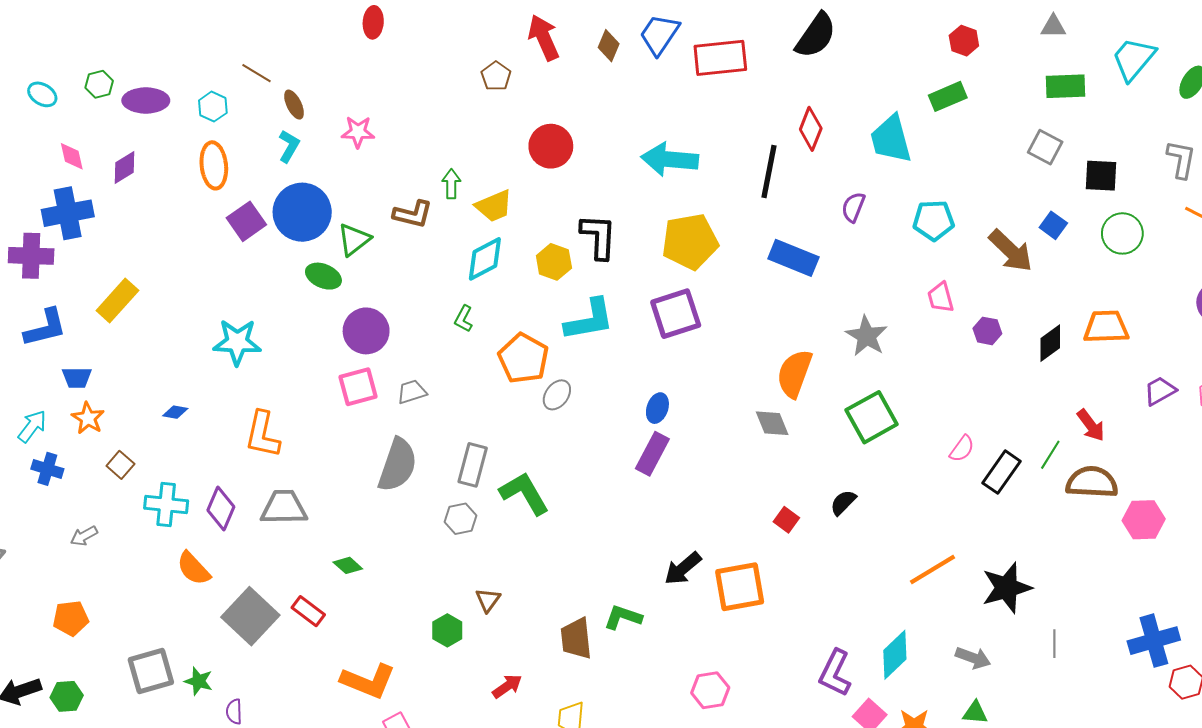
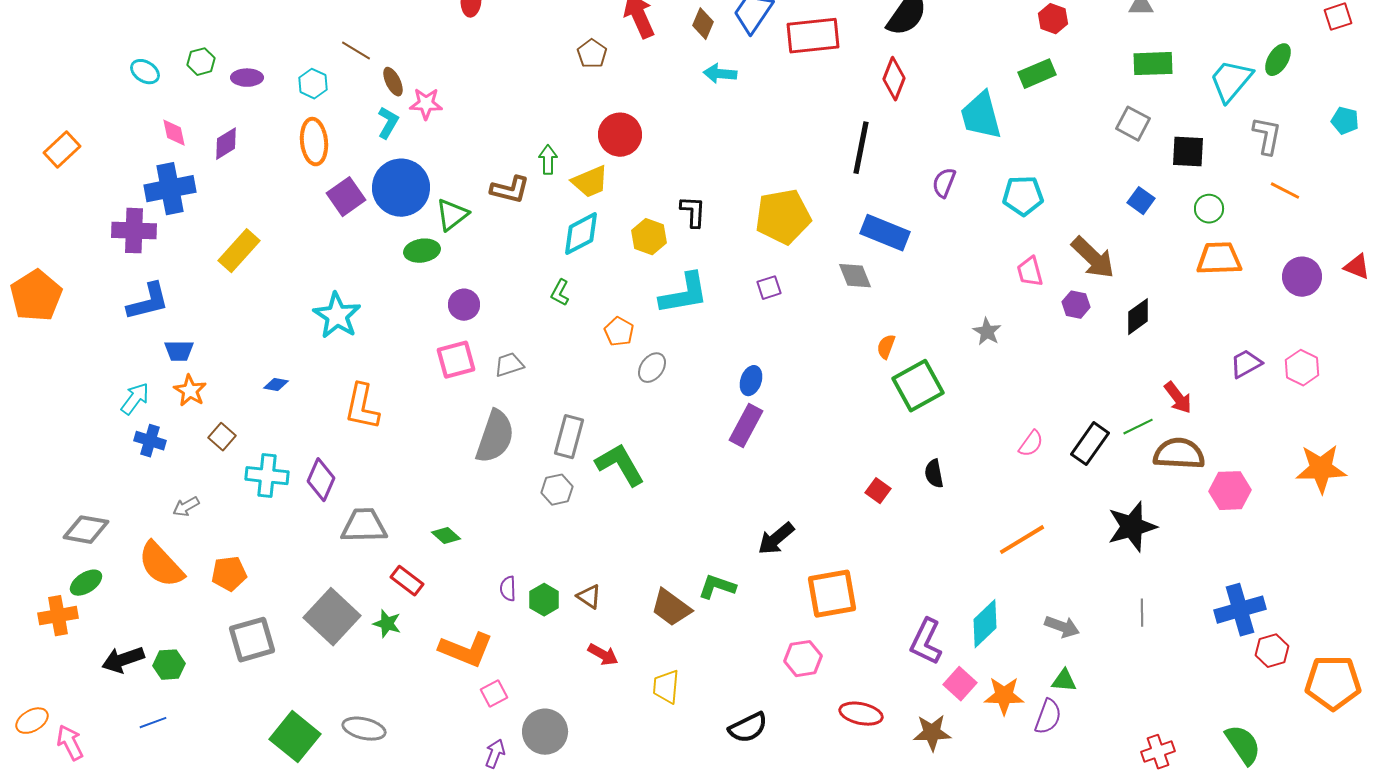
cyan trapezoid: (1134, 59) -> (1231, 81), moved
purple ellipse: (146, 100) -> (247, 78), size x0.7
red diamond: (811, 129) -> (894, 79), moved
pink star: (358, 132) -> (426, 104), moved
red circle: (551, 146) -> (620, 135), moved
cyan arrow: (670, 159) -> (720, 74), moved, size x0.6
green circle: (1122, 233) -> (1209, 209), size x0.7
black L-shape: (599, 237) -> (693, 212), size x0.7
brown arrow: (1011, 251) -> (1093, 258), moved
green ellipse: (323, 276) -> (422, 251), turned -32
yellow rectangle: (117, 300) -> (239, 251), moved
purple square: (676, 314) -> (769, 288), size x0.5
orange trapezoid: (1106, 327) -> (1219, 259), moved
purple circle: (366, 331) -> (464, 305), size x0.7
gray star: (867, 336) -> (987, 332), moved, size x0.7
cyan star: (237, 342) -> (337, 316), turned 30
orange pentagon: (523, 358) -> (619, 332), size x0.6
orange semicircle: (794, 374) -> (886, 347), size x0.5
green square: (872, 417) -> (918, 386), moved
gray diamond: (772, 423) -> (855, 276), moved
pink semicircle: (962, 449) -> (1031, 444), moved
green line: (1050, 455) -> (1138, 427), turned 32
black semicircle: (843, 502) -> (934, 474), turned -56
gray trapezoid: (284, 508) -> (364, 526), moved
orange semicircle: (194, 568) -> (161, 565), moved, size x1.4
orange square: (740, 587) -> (832, 594), moved
black star: (1007, 588) -> (1132, 527), moved
brown triangle: (488, 600) -> (589, 597), moved, turned -32
gray square: (250, 616) -> (332, 617), moved
orange pentagon: (71, 618) -> (229, 574), moved
brown trapezoid: (576, 638) -> (671, 608), turned -48
green star: (199, 681) -> (387, 624), moved
red arrow: (507, 686) -> (603, 655), turned 64
purple semicircle: (234, 712) -> (508, 589), moved

